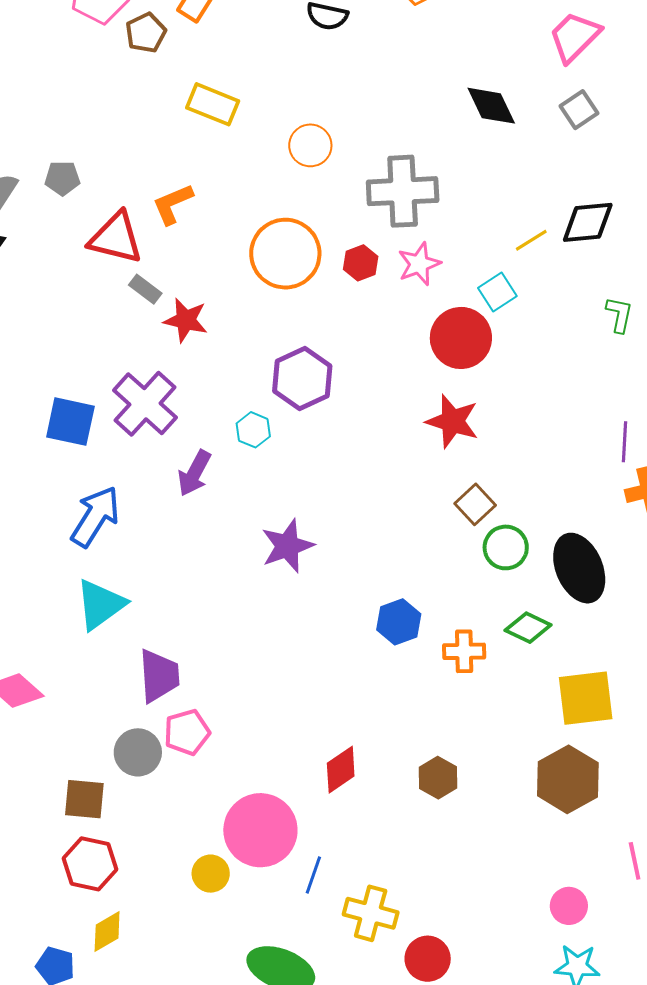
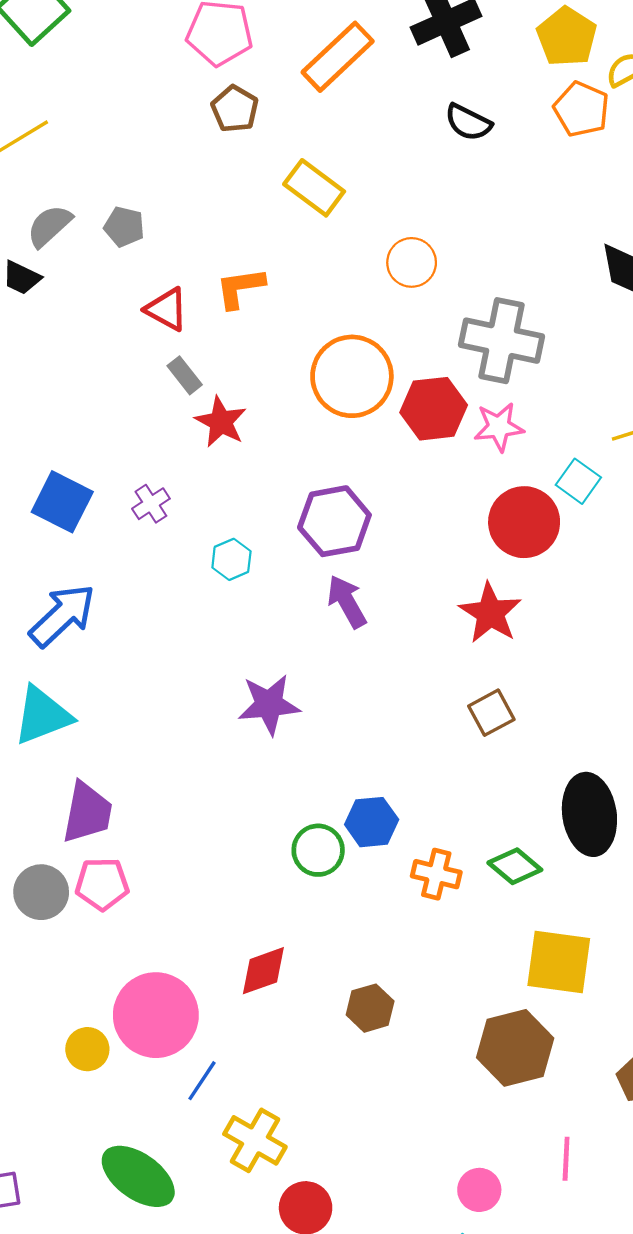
brown pentagon: (146, 33) -> (235, 109), moved, turned -30
red triangle: (116, 238) -> (167, 309), size x0.7
red hexagon: (361, 263) -> (434, 409), size x1.6
cyan square: (497, 292) -> (578, 481), turned -36
purple cross: (145, 404) -> (151, 504), size x0.5
cyan hexagon: (253, 430) -> (231, 559), moved
purple arrow: (194, 473) -> (347, 602), moved, turned 108
green circle: (506, 547) -> (318, 850), moved

